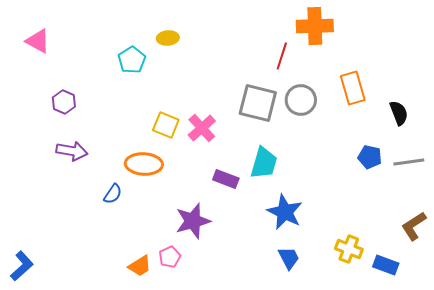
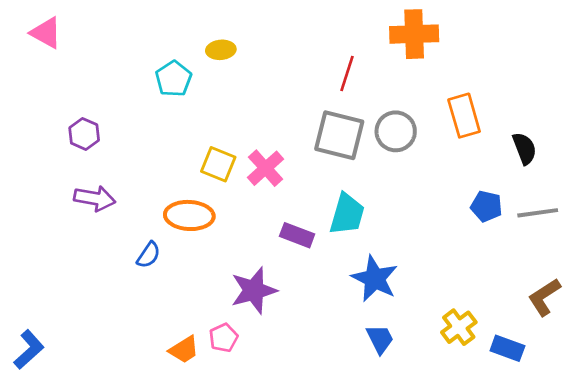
pink triangle: (38, 41) -> (46, 33), moved
red line: (282, 56) -> (347, 74), moved
yellow cross: (349, 249) -> (459, 327), turned 32

